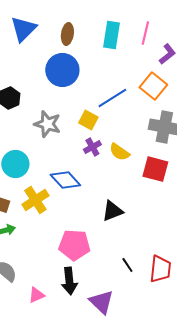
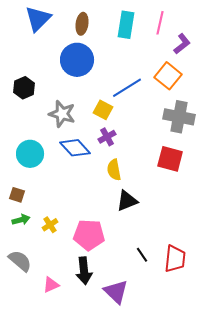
yellow semicircle: (119, 152) -> (114, 170), moved, turned 45
blue diamond: (65, 180) -> (75, 148), moved
yellow cross: (35, 200) -> (50, 225), moved, size x0.6

